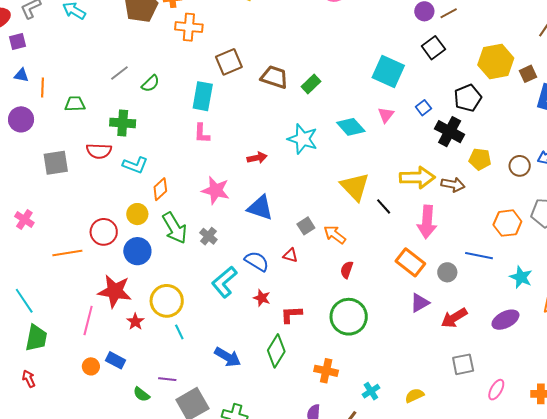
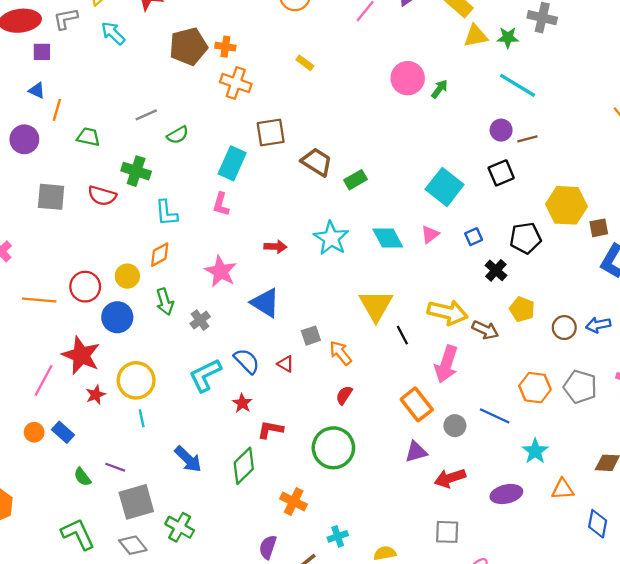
black cross: (450, 132) -> (496, 270), size x0.7
cyan L-shape: (135, 165) -> (166, 213), moved, turned 50
green arrow: (175, 228) -> (165, 302), size x0.7

